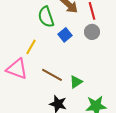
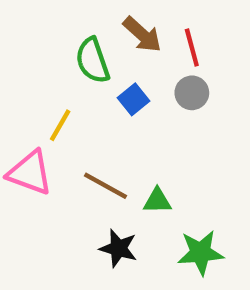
green triangle: (76, 82) -> (157, 201), turned 32

